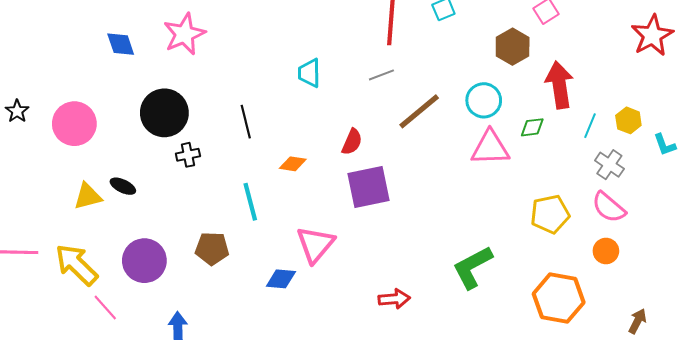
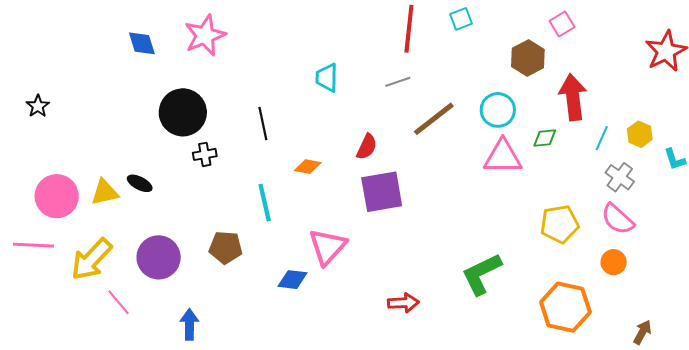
pink circle: (74, 124) -> (57, 196), moved
yellow arrow: (76, 265) -> (92, 259), turned -93

